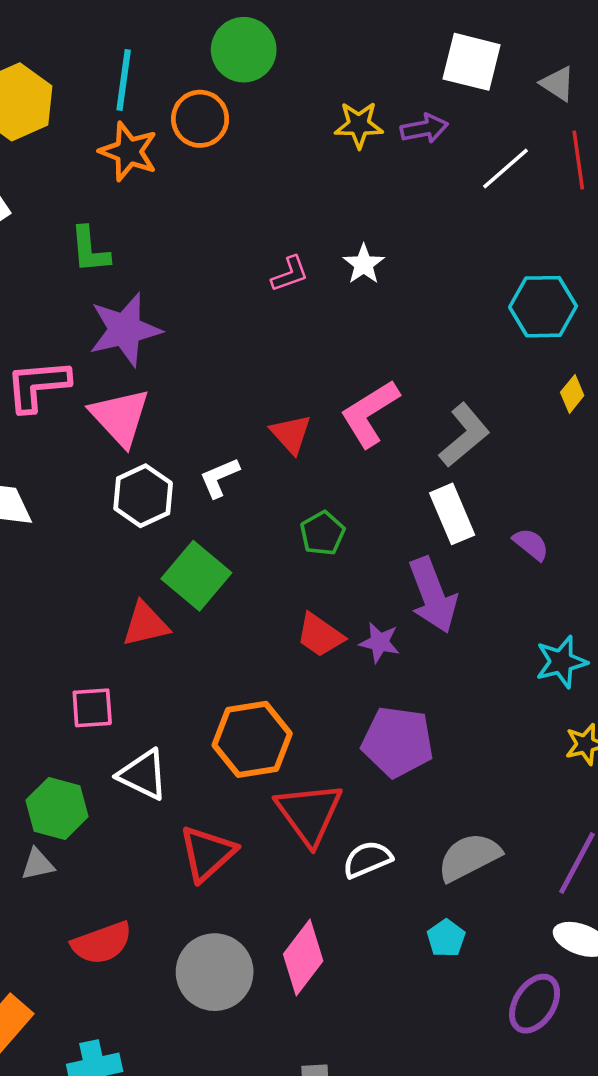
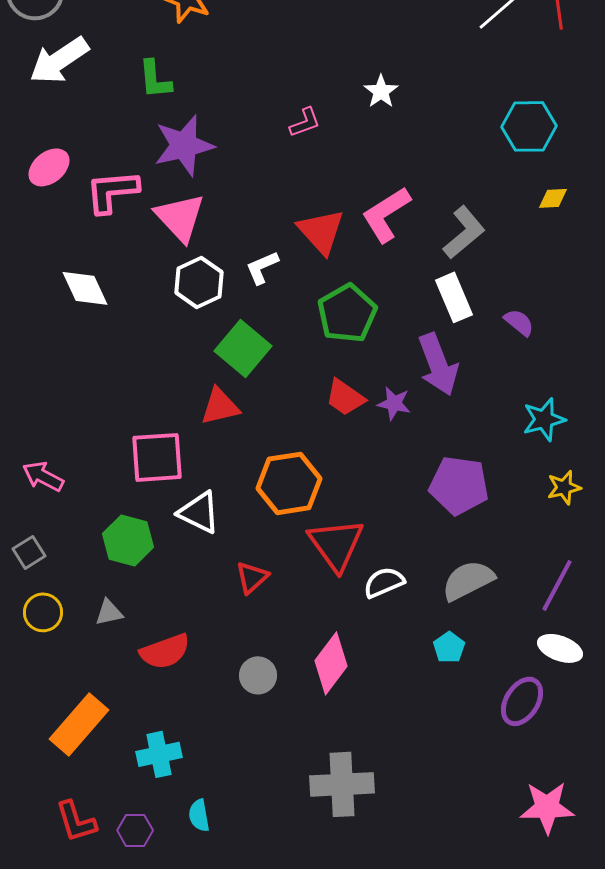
pink L-shape: (290, 274) -> (305, 122), moved
yellow diamond: (572, 394) -> (553, 198), turned 48
red triangle: (291, 434) -> (321, 231), size x1.4
green pentagon: (322, 533) -> (347, 313), size x1.6
red triangle: (145, 624) -> (220, 406), moved
pink square: (92, 708) -> (157, 457), size x1.5
purple pentagon: (398, 742) -> (459, 485), moved
red triangle: (207, 853) -> (252, 577), size x0.7
gray triangle: (38, 864) -> (109, 612), moved
gray circle: (215, 972) -> (258, 675), size x0.6

